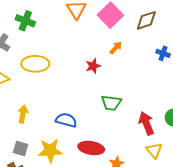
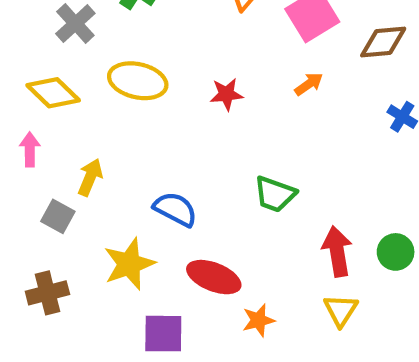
red star: (93, 66) -> (226, 94), moved
gray square: (21, 149) -> (58, 216), moved
yellow star: (50, 151) -> (129, 264), turned -30

